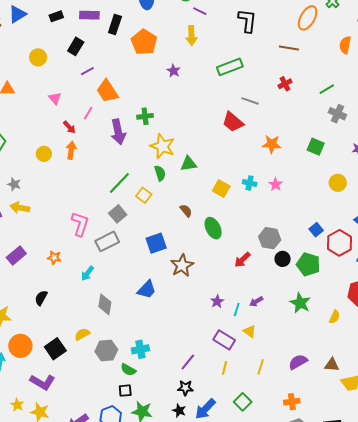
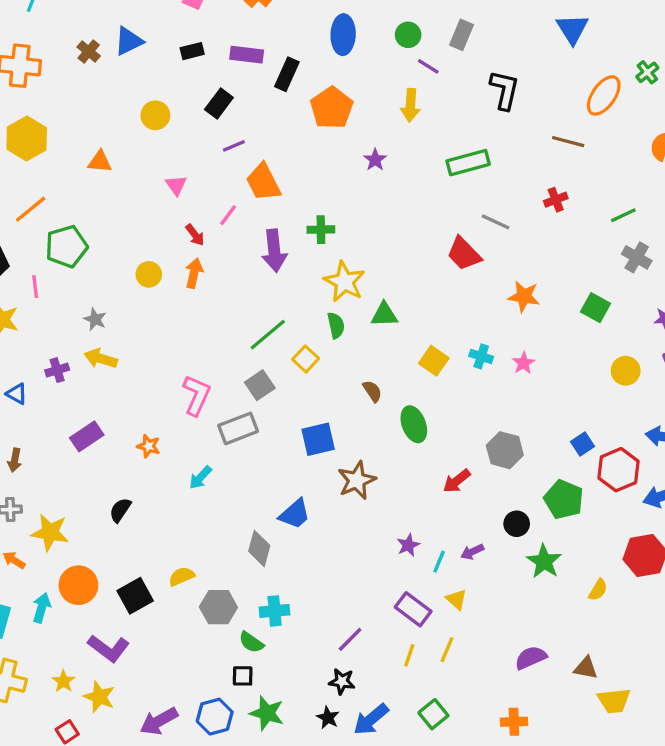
black circle: (283, 259) -> (517, 524), moved
gray diamond: (105, 304) -> (259, 548), moved
yellow line: (261, 367) -> (447, 650), moved

